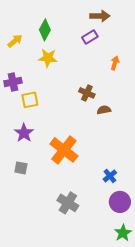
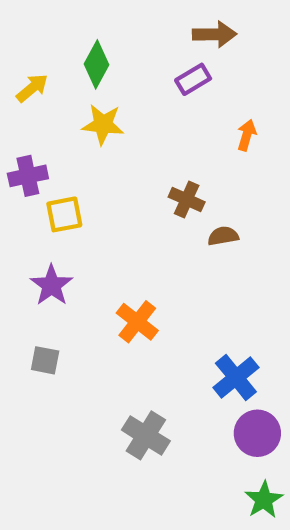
orange cross: (64, 150) -> (137, 322), size x0.7
blue cross: (110, 176) -> (236, 378), size x1.5

